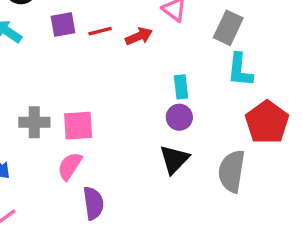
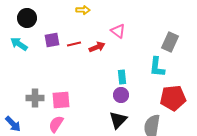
gray rectangle: (228, 28) -> (170, 42), moved
red pentagon: (267, 122) -> (173, 98), turned 30

